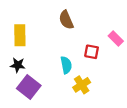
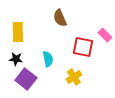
red square: (92, 52) -> (83, 47), size x1.5
cyan semicircle: (66, 65) -> (48, 59), moved

